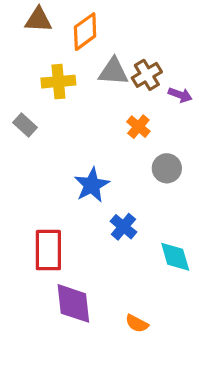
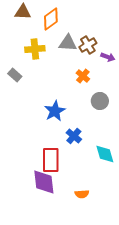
red rectangle: (48, 250) -> (51, 160), moved
orange semicircle: (137, 323) -> (82, 194), turned -32

